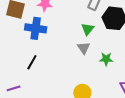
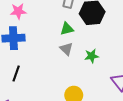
green triangle: (88, 29) -> (67, 29), turned 48

